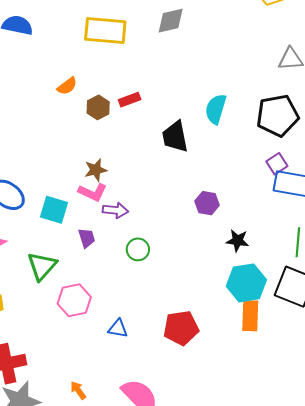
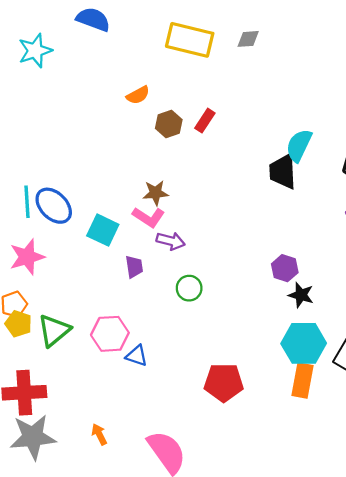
gray diamond: (171, 21) -> (248, 39), moved, size x0.7
red rectangle: (130, 100) -> (205, 121), turned -45
black trapezoid: (175, 137) -> (283, 171), moved
purple hexagon: (207, 203) -> (285, 268), moved
green triangle: (42, 266) -> (54, 330), moved
blue triangle: (118, 329) -> (137, 356), moved

